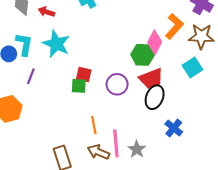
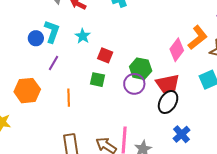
cyan star: (56, 44) -> (83, 36), size x0.6
green hexagon: (143, 55) -> (141, 69), moved
red square: (84, 74) -> (105, 55), moved
orange line: (94, 125) -> (69, 98), moved

